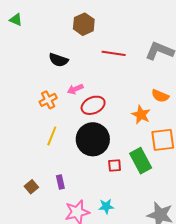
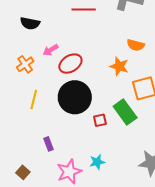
brown square: (31, 187) -> (23, 172), moved

